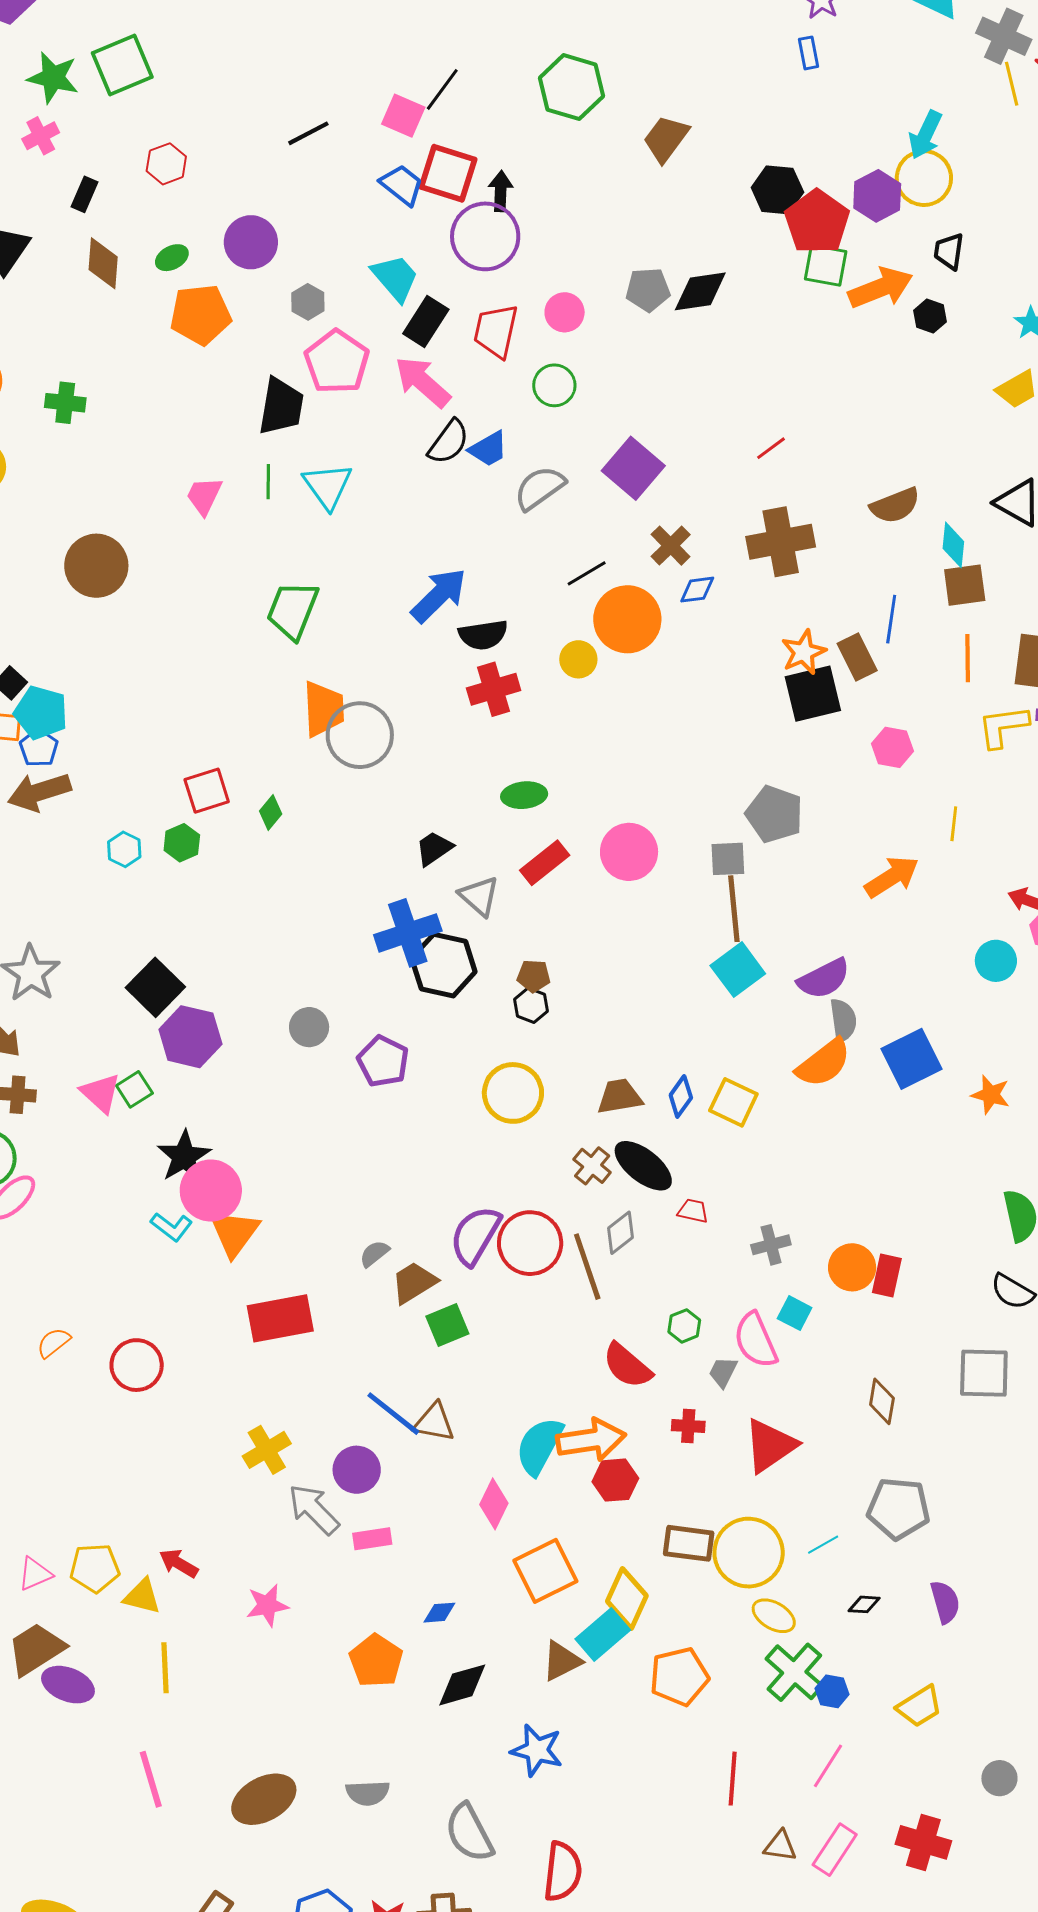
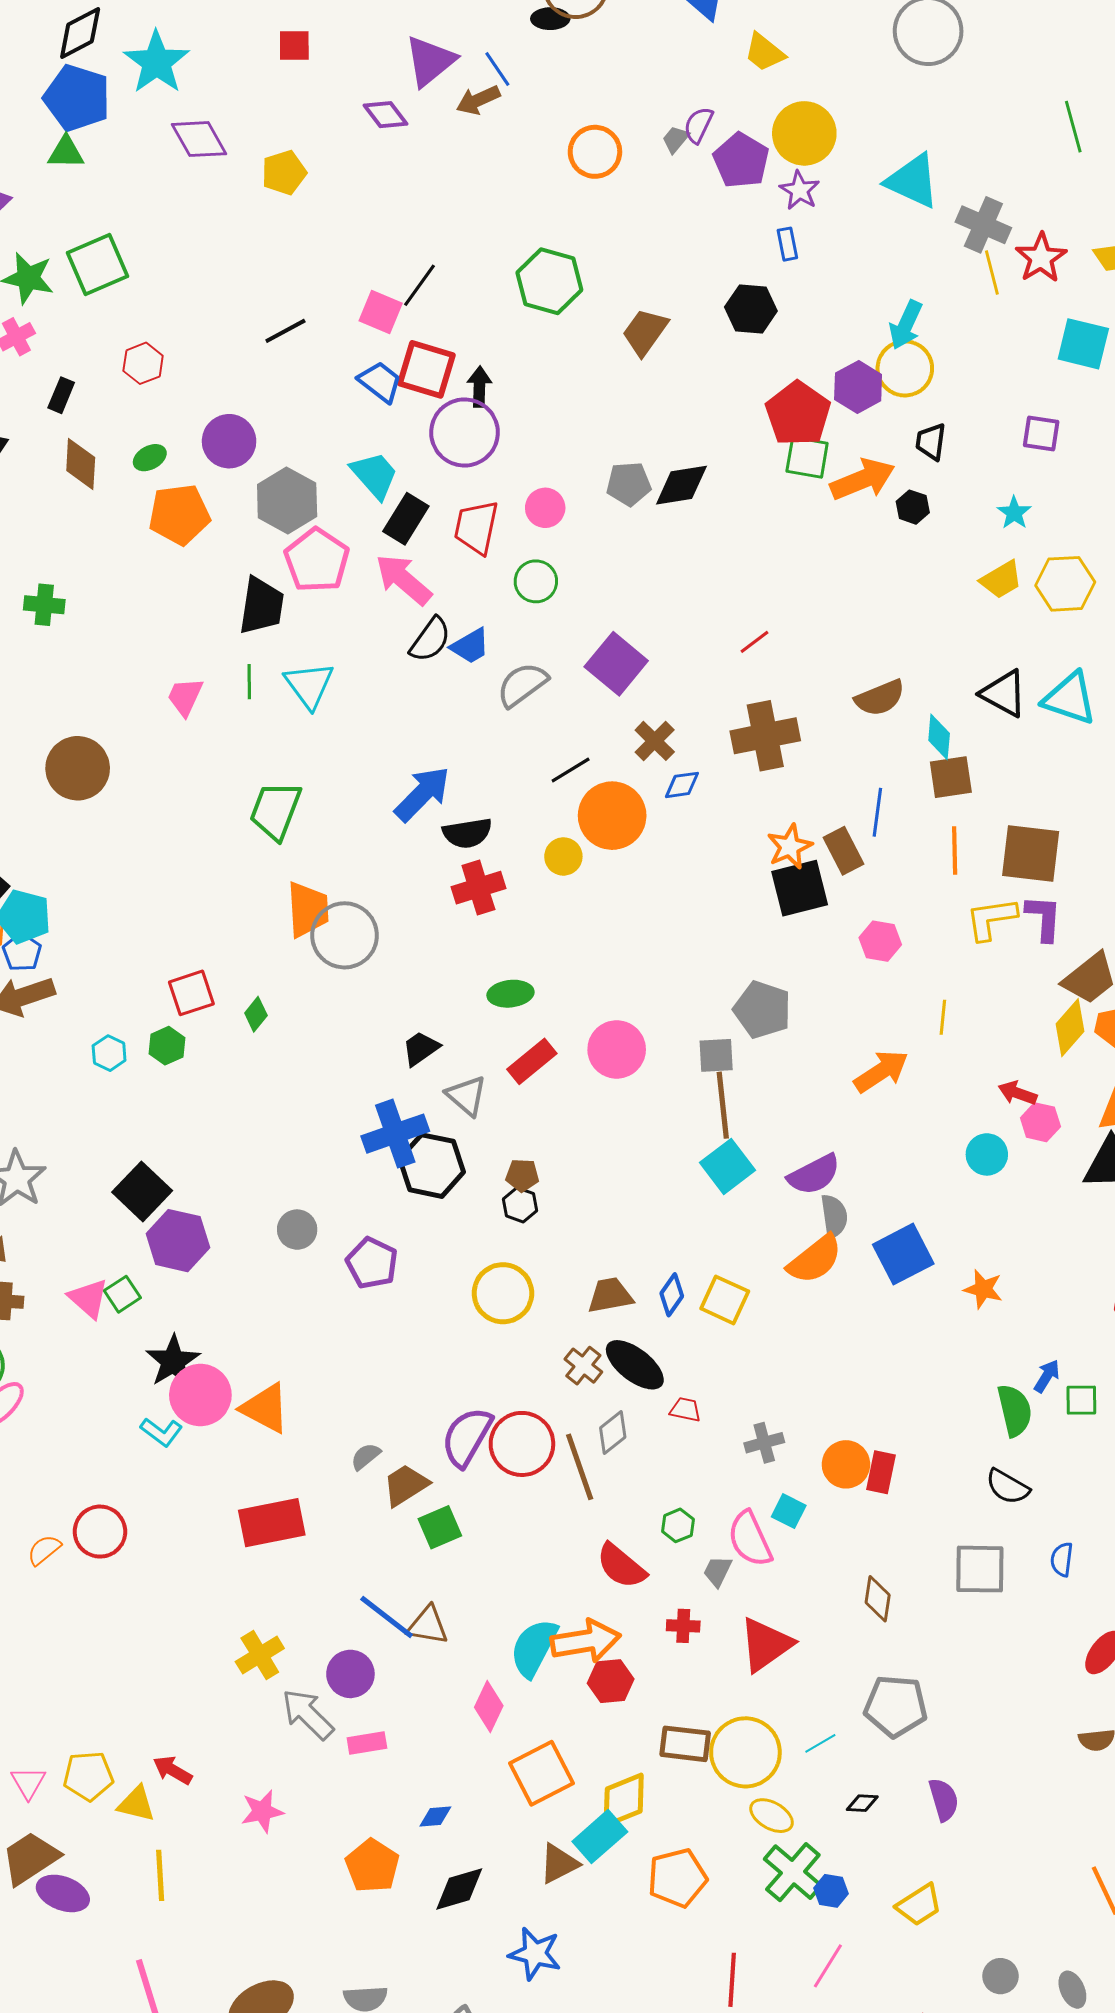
black hexagon: (777, 190) -> (751, 309), moved
gray hexagon: (308, 302) -> (287, 500), size x1.8
orange triangle: (234, 1233) -> (265, 1408), moved, turned -38
red circle: (137, 1365) -> (100, 1532), moved
pink triangle: (35, 1574) -> (28, 1783), turned -36
yellow diamond: (627, 1598) -> (624, 1800), turned 44

